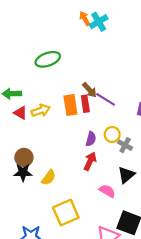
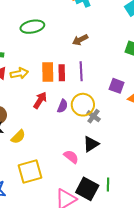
brown arrow: (89, 90) -> (80, 40), moved, turned 98
purple line: (106, 99) -> (81, 71), turned 48
yellow circle: (112, 135) -> (83, 105), size x1.5
red arrow: (90, 161) -> (40, 100), moved

